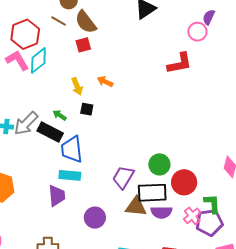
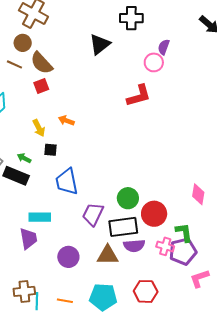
blue trapezoid: (72, 149) -> (67, 182), moved
brown triangle: (136, 206) -> (108, 255), moved
pink cross: (192, 216) -> (165, 246), turned -30

